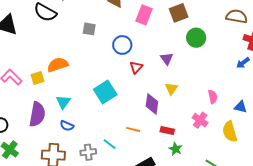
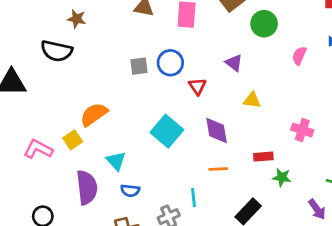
gray square: (89, 29) -> (139, 66), moved
yellow triangle: (171, 89) -> (252, 100), turned -40
pink semicircle: (213, 97) -> (299, 56), moved, turned -128
purple diamond: (152, 104) -> (217, 130), moved
cyan line: (110, 144) -> (194, 198), turned 64

